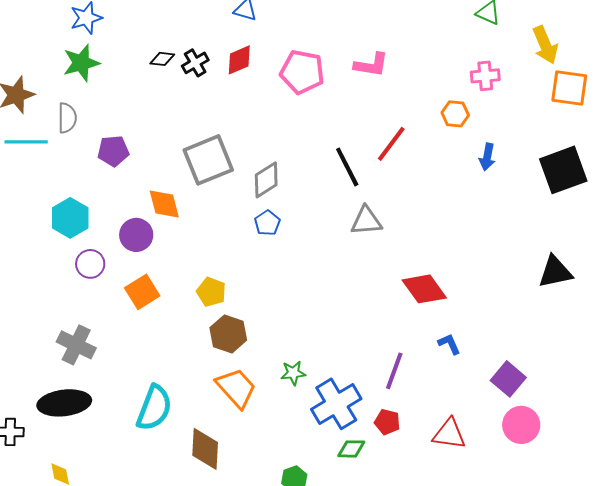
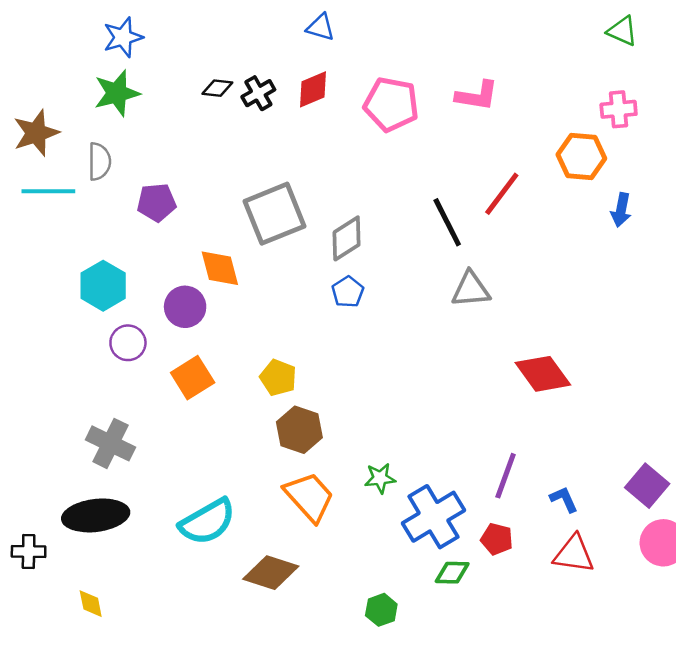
orange hexagon: (455, 114) -> (581, 156), size x1.4
blue L-shape: (449, 344) -> (564, 499), moved
cyan semicircle: (154, 408) -> (207, 522), turned 39
brown diamond: (205, 449) -> (271, 573), turned -75

